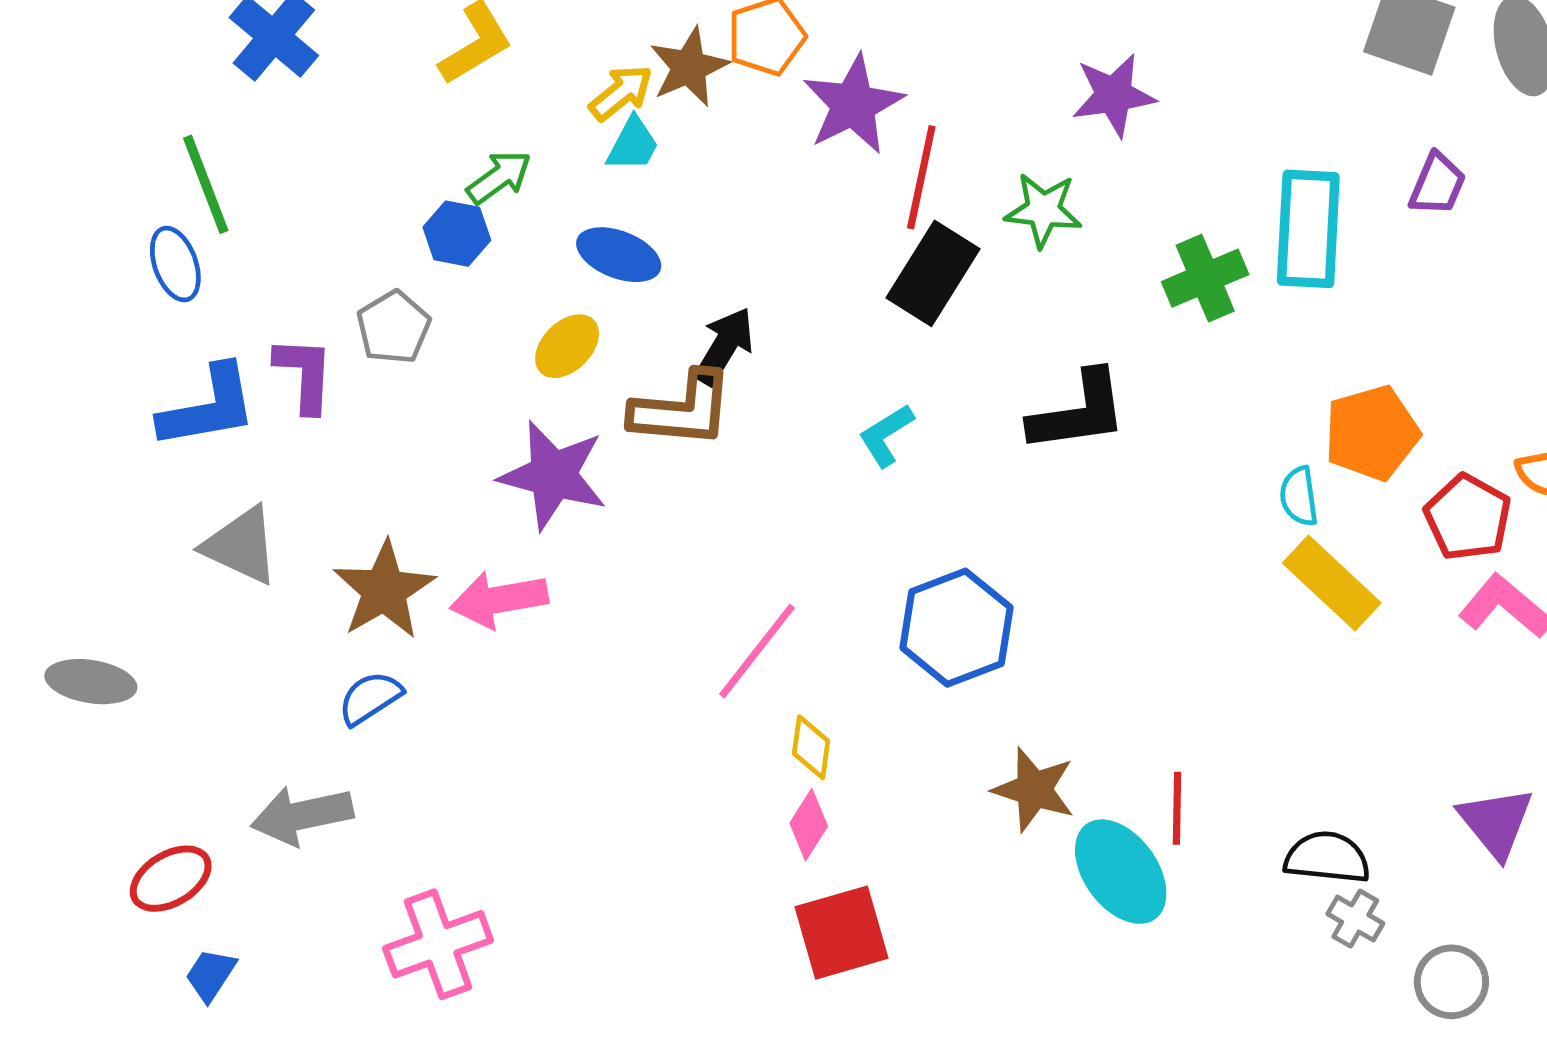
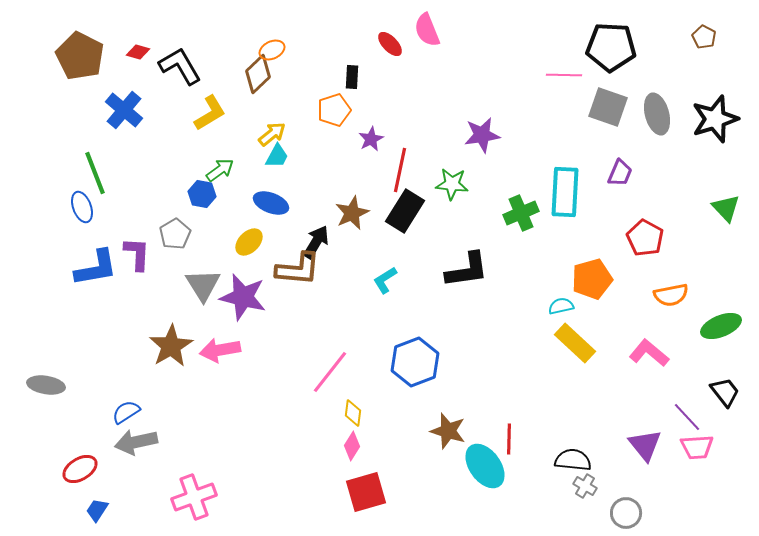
brown star: (689, 67) -> (352, 213), moved
purple star: (853, 105) -> (371, 139), size x0.6
cyan semicircle: (1299, 496) -> (561, 306), turned 85
red pentagon: (1468, 517) -> (645, 238), moved
gray triangle: (241, 546) -> (203, 285), moved, turned 33
blue semicircle: (370, 698) -> (126, 412), moved

